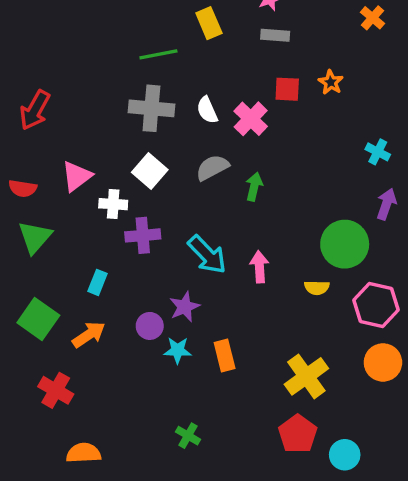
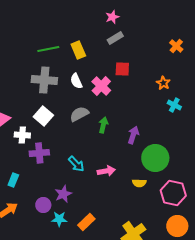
orange cross: (373, 18) -> (176, 46), moved
yellow rectangle: (209, 23) -> (78, 50), moved
gray rectangle: (275, 35) -> (115, 38), turned -35
orange star: (331, 82) -> (163, 83), moved
purple arrow: (386, 204) -> (133, 135), moved
cyan arrow: (207, 255) -> (76, 164), size x0.7
pink arrow: (259, 267) -> (106, 171), turned 84
orange rectangle: (225, 356) -> (86, 222), turned 60

